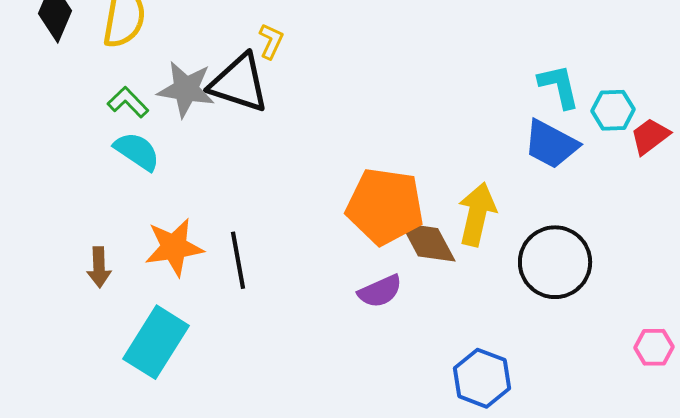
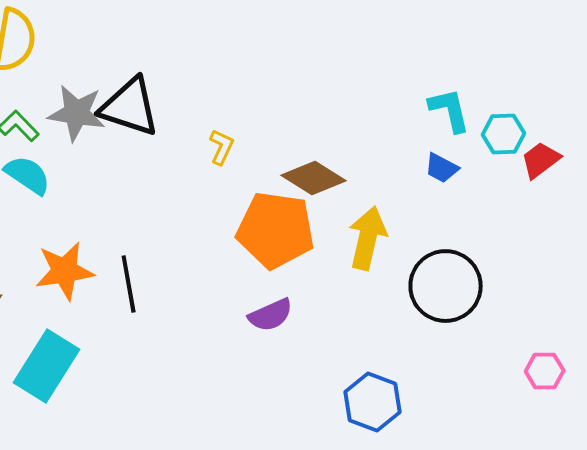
yellow L-shape: (271, 41) -> (222, 147), moved
blue trapezoid: (551, 144) -> (442, 168), size x0.6
brown diamond: (428, 242) -> (314, 178), moved, turned -30

